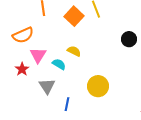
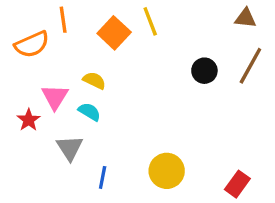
orange semicircle: (23, 35) -> (32, 44), moved
yellow semicircle: (74, 51) -> (94, 81), moved
yellow circle: (98, 86) -> (167, 171), moved

